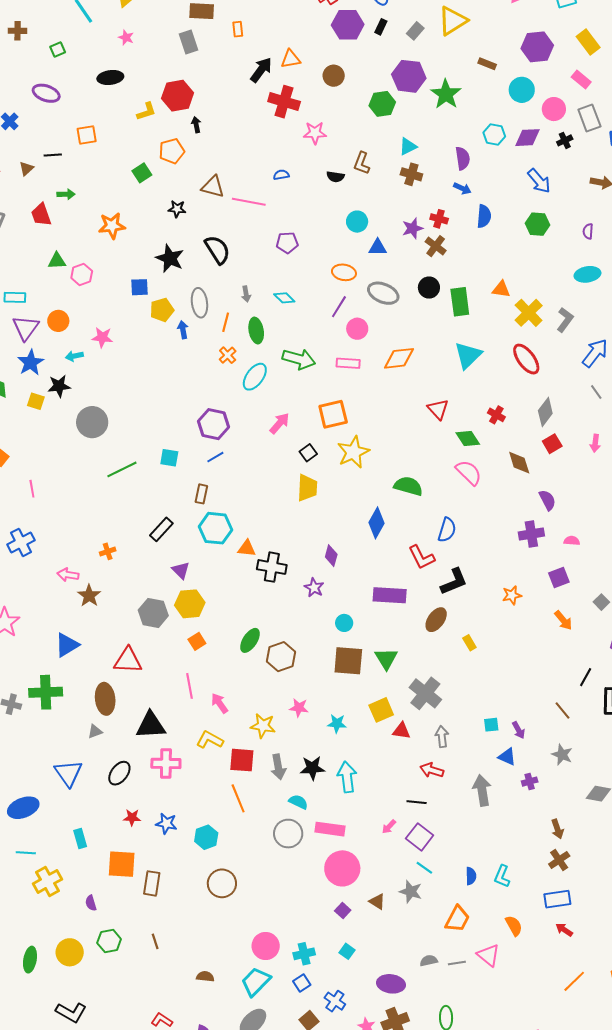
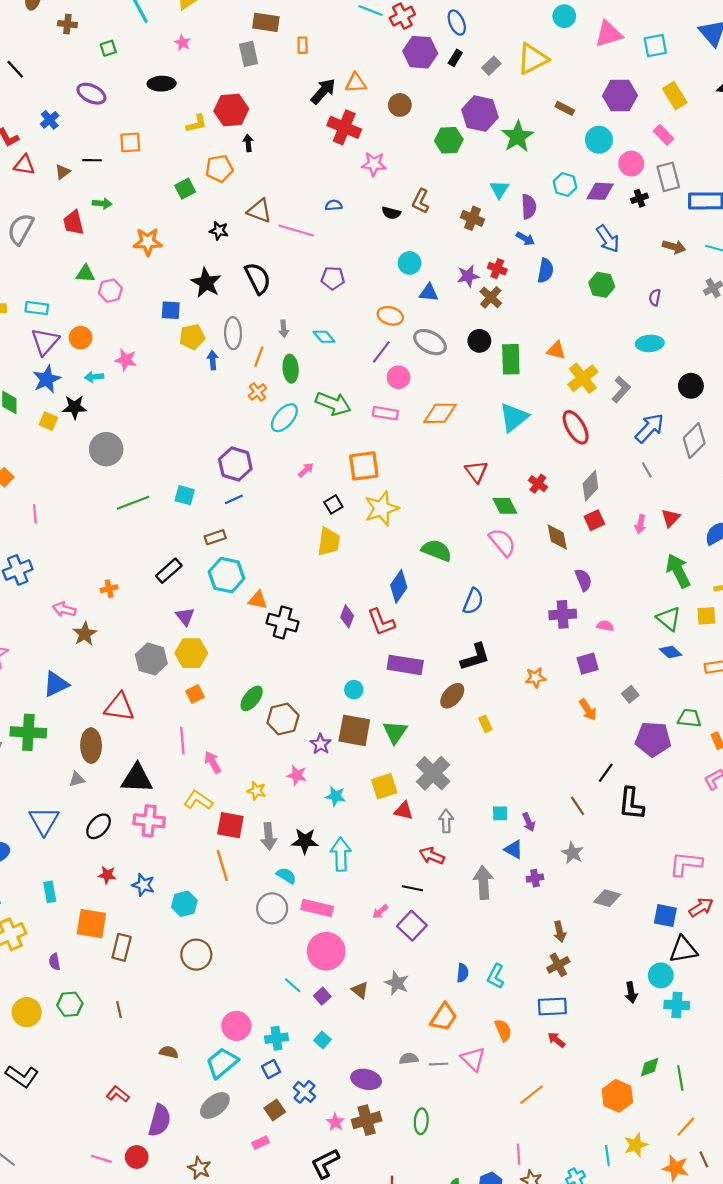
cyan triangle: (408, 146) -> (499, 189), moved, turned -36
pink arrow: (280, 423) -> (306, 470), size x0.7
brown rectangle: (201, 494) -> (215, 537), turned 54
red L-shape: (421, 557) -> (381, 622), moved
purple star: (314, 588) -> (321, 744), moved
yellow star: (263, 726) -> (256, 791), size x0.7
cyan line: (424, 868) -> (293, 985), moved
orange line: (574, 981) -> (532, 1095), moved

